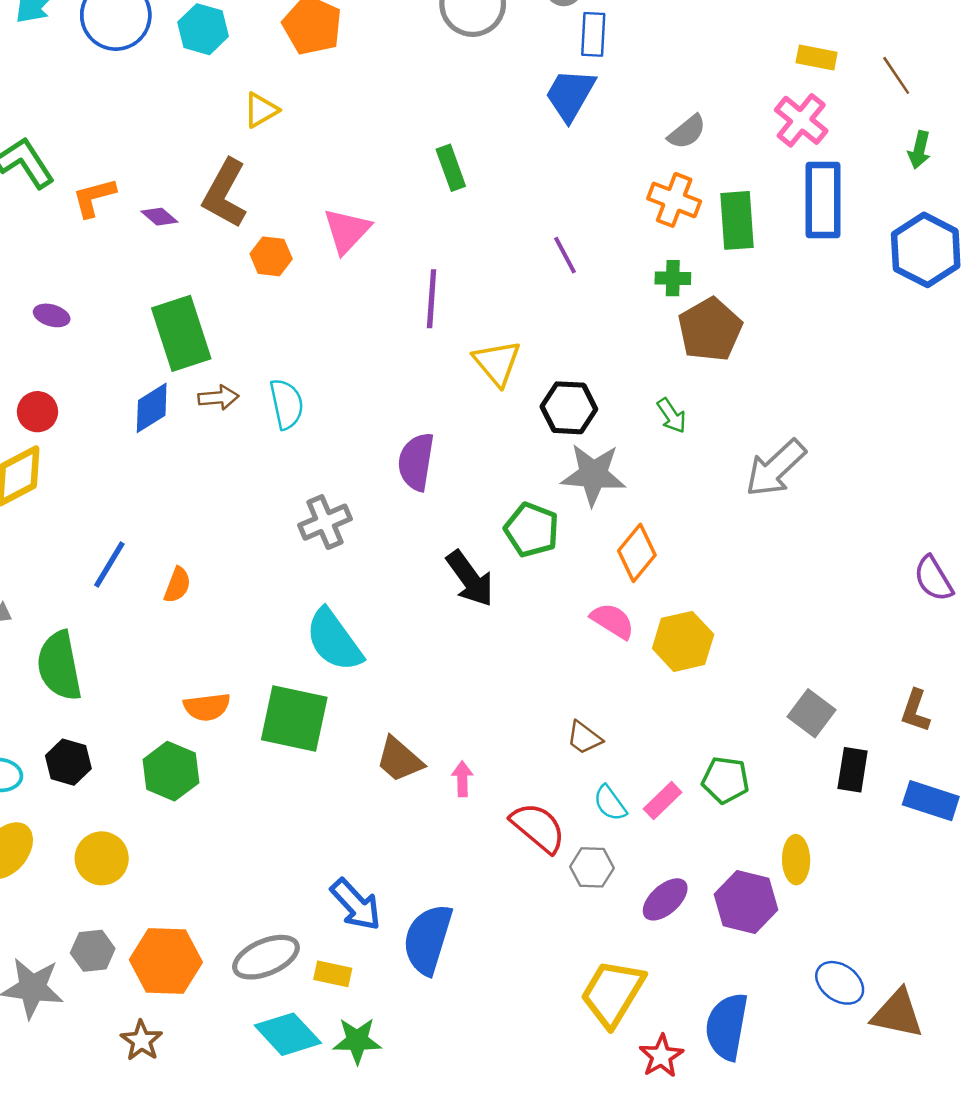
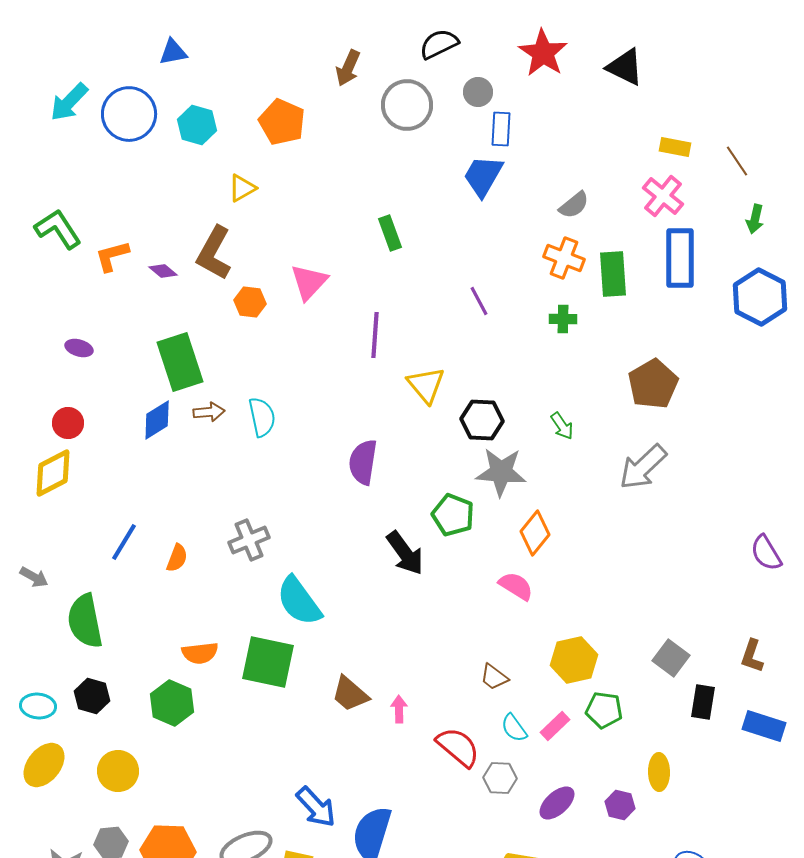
brown pentagon: (710, 330) -> (653, 384), moved
gray cross: (325, 522) -> (249, 540), moved
yellow hexagon: (683, 641) -> (574, 660), moved
purple hexagon: (746, 902) -> (620, 805), size x0.6

